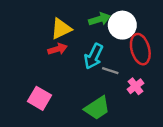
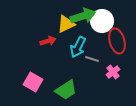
green arrow: (100, 19) -> (83, 16), size x1.4
yellow triangle: (61, 29) -> (66, 24), moved
green trapezoid: (97, 108) -> (66, 90), moved

